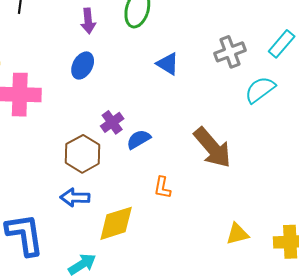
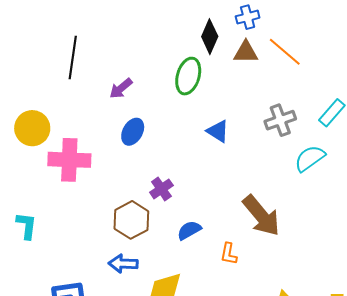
purple arrow: (88, 21) -> (121, 88), moved, turned 55
blue semicircle: (139, 139) -> (189, 230), moved
orange L-shape: (162, 188) -> (229, 254), moved

